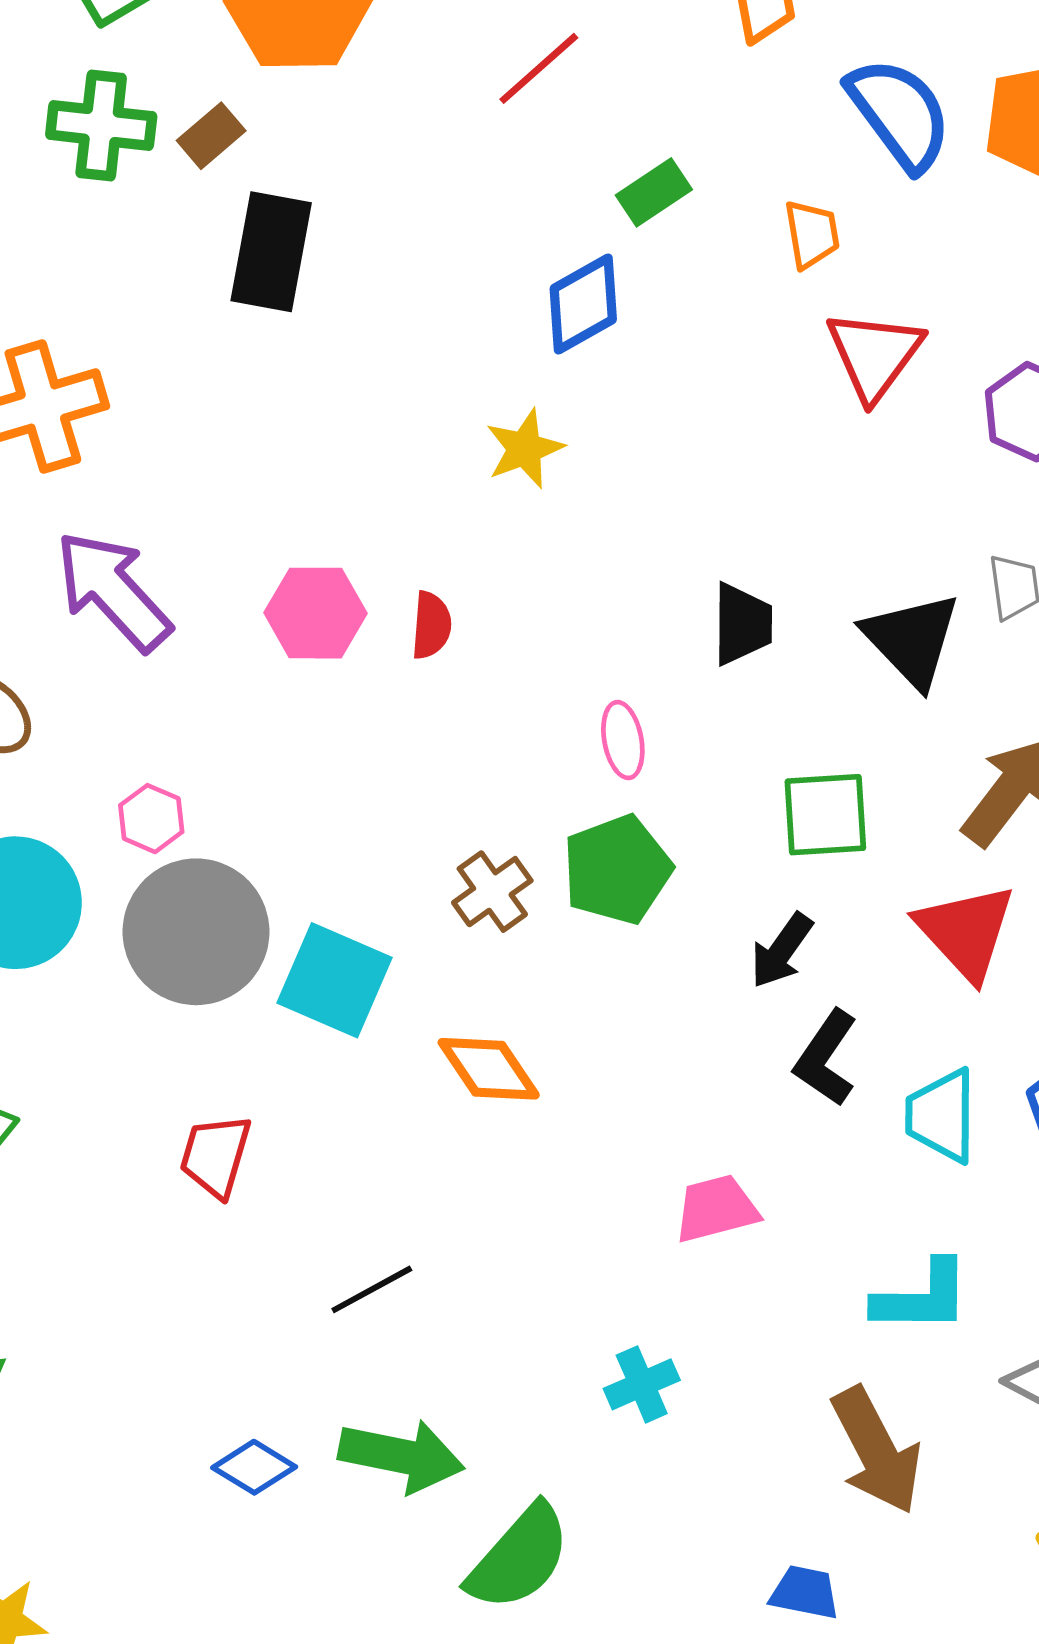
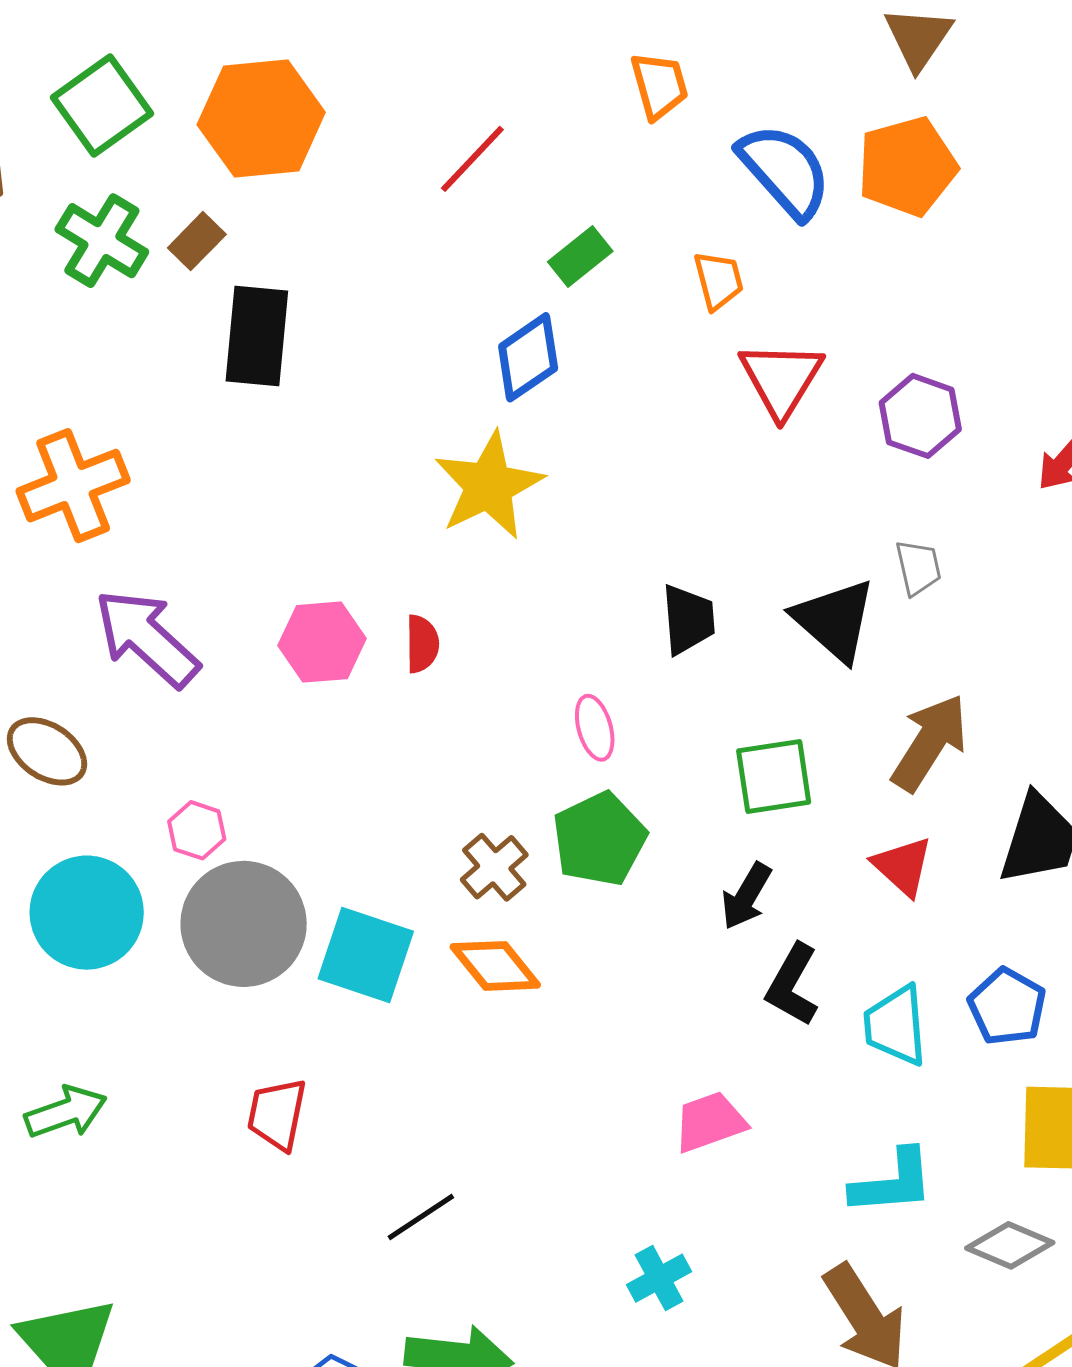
green cross: (101, 126) -> (102, 241), turned 30
yellow star: (525, 449) -> (489, 486), size x1.6
red triangle: (966, 932) -> (903, 866), size x0.7
orange diamond: (489, 1069) -> (495, 966), moved

